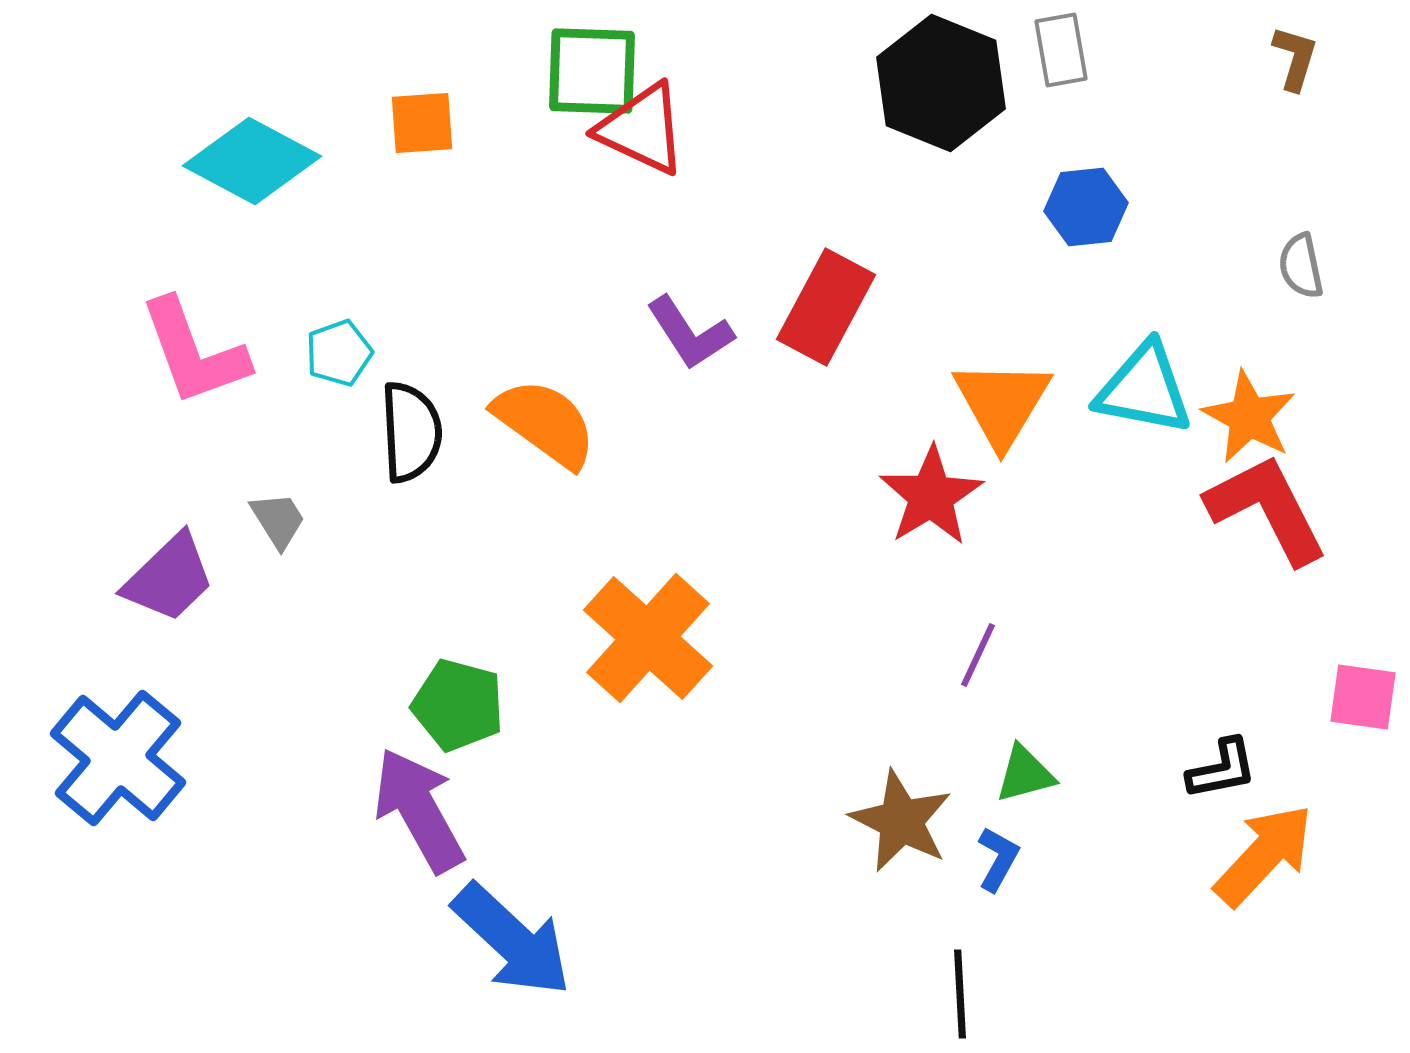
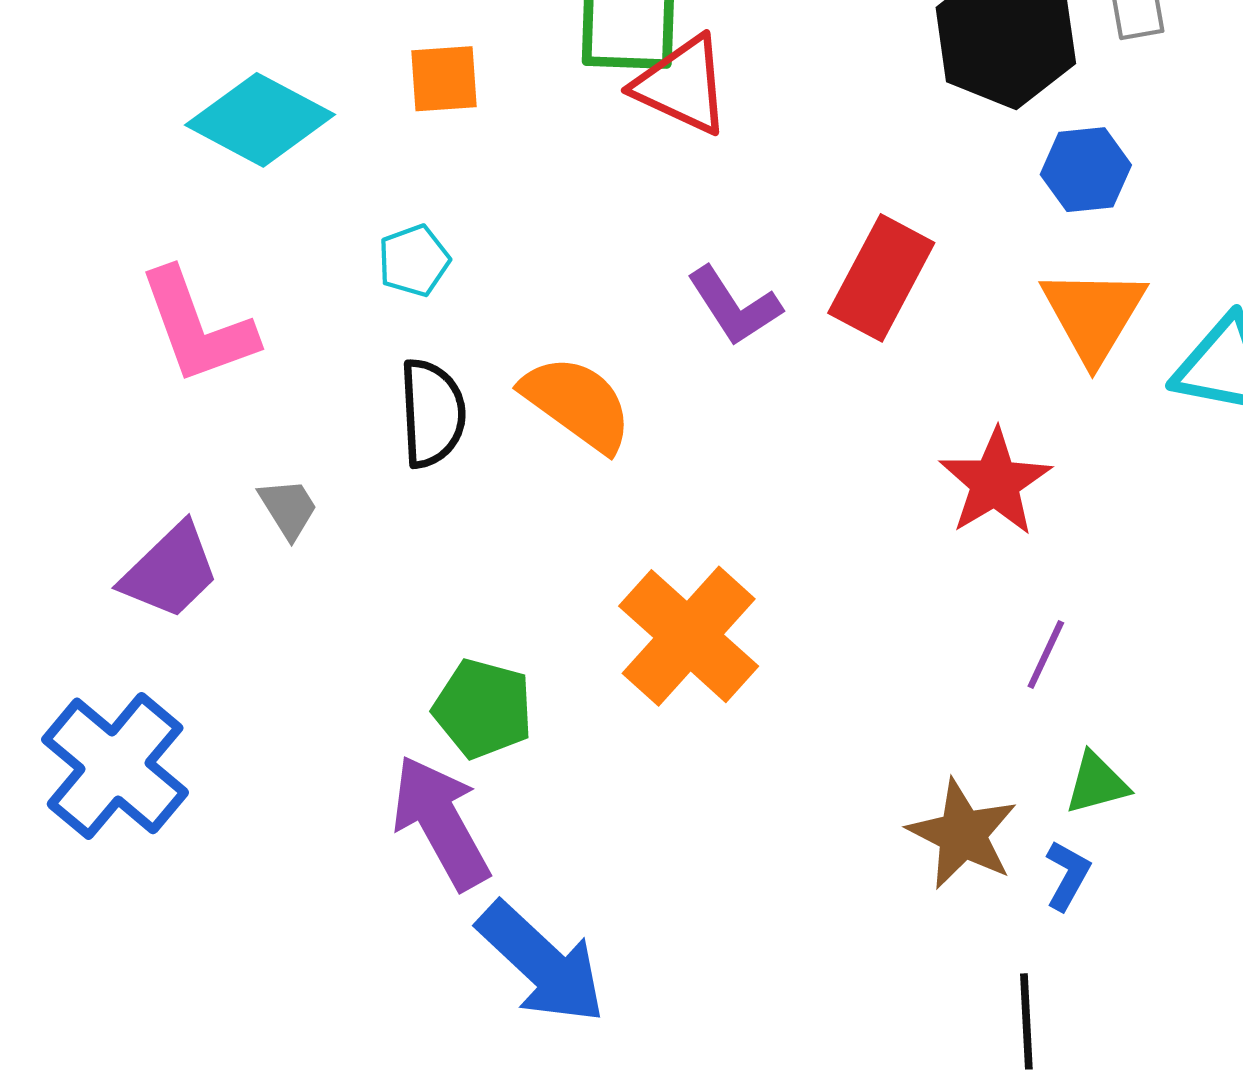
blue hexagon: (1086, 207) -> (1086, 170), moved
cyan pentagon: (339, 353) -> (414, 261), moved
orange triangle: (1002, 403) -> (1093, 315), moved

